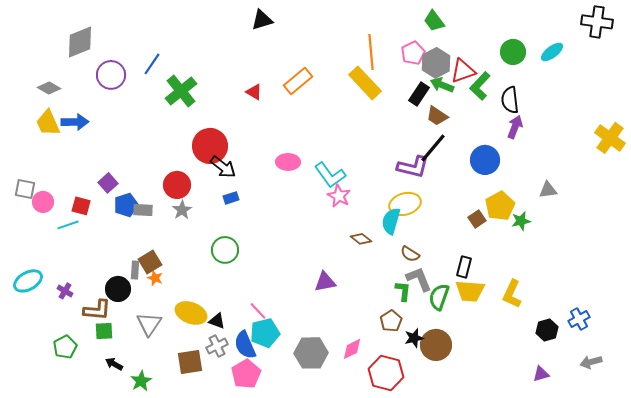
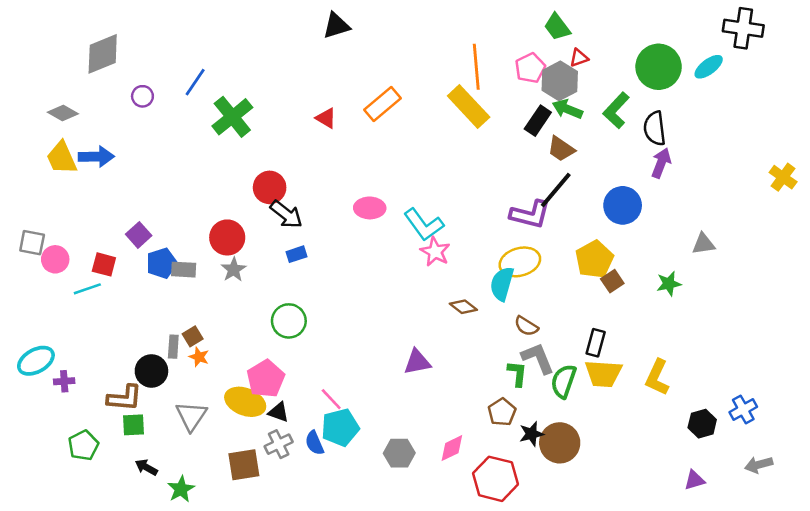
black cross: (597, 22) -> (743, 28), moved
green circle: (513, 52) -> (659, 67), size x1.4
red triangle: (463, 71) -> (579, 58), moved, size x0.6
purple circle: (111, 75) -> (142, 96), size x0.6
yellow cross: (610, 138) -> (783, 177), size x0.7
red circle: (210, 146) -> (270, 187), size x0.7
yellow pentagon: (500, 206) -> (594, 259), moved
brown square: (150, 262) -> (193, 336), size x0.7
purple cross: (65, 291) -> (64, 381), moved, turned -35
blue semicircle: (245, 345) -> (314, 443), size x0.7
gray hexagon: (311, 353) -> (399, 453), size x0.7
pink pentagon: (246, 374) -> (266, 379), moved

